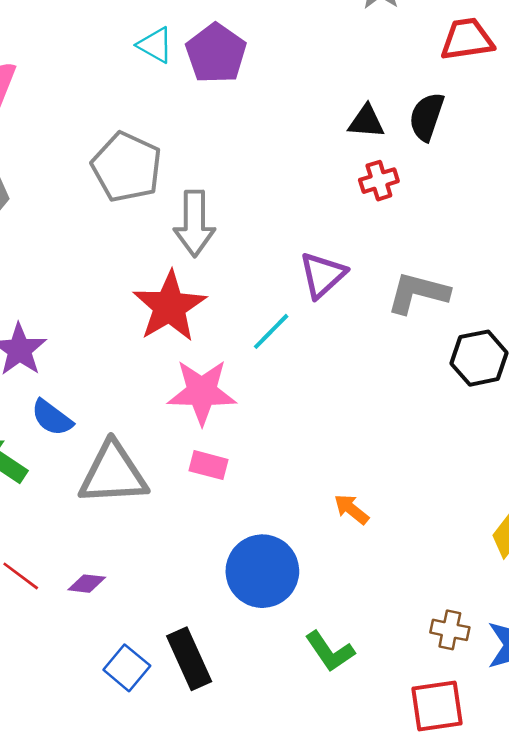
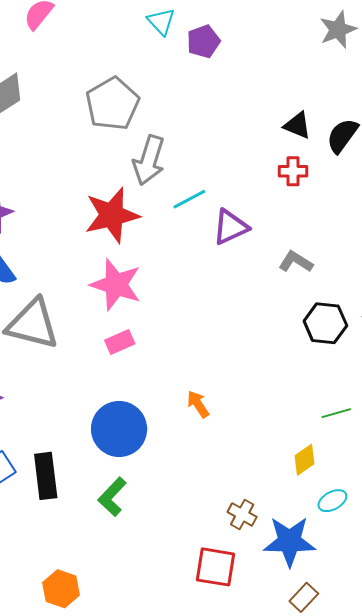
purple pentagon: (216, 53) -> (203, 41), size x0.7
gray L-shape: (418, 293) -> (296, 262), size x0.7
cyan line: (271, 331) -> (189, 199), moved
pink rectangle: (209, 465) -> (120, 342), moved, turned -56
green L-shape: (330, 651) -> (112, 497), moved, turned 60

